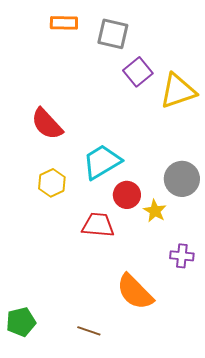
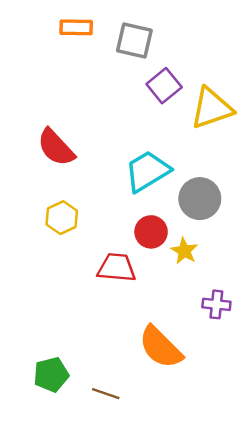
cyan trapezoid: (102, 162) -> (147, 171), moved
gray circle: (182, 179) -> (200, 199), moved
green pentagon: (21, 322) -> (51, 375), moved

